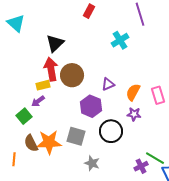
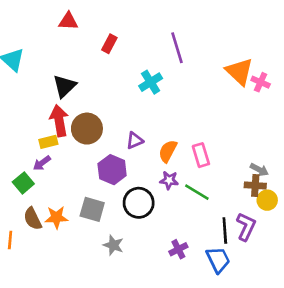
orange star: (49, 142) -> (56, 217), size x0.7
green line: (155, 158) -> (197, 192), moved

